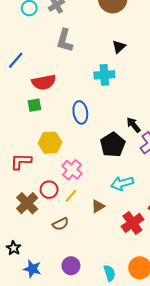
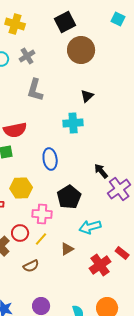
black pentagon: (113, 145) -> (69, 197), moved
pink cross: (72, 170) -> (42, 214), turned -36

